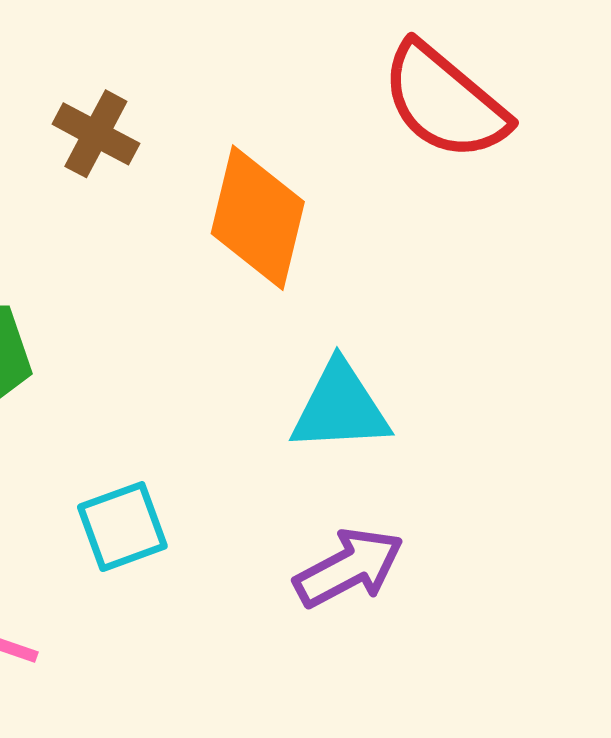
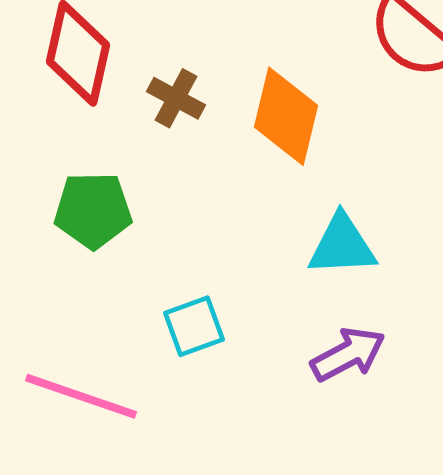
brown cross: (96, 134) -> (176, 98), moved

